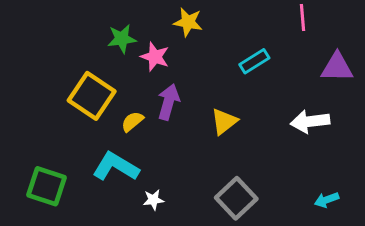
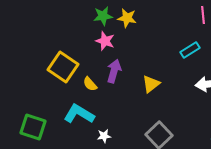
green star: (122, 39) -> (103, 16), moved
cyan rectangle: (254, 61) -> (190, 50), moved
yellow semicircle: (132, 121) -> (90, 84), turned -91

